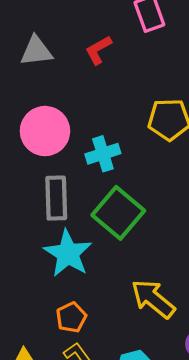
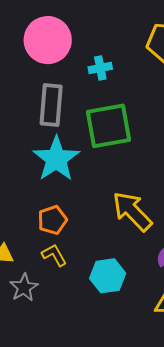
cyan cross: (103, 154) -> (100, 68), size x0.7
green square: (118, 213) -> (109, 126), turned 33

